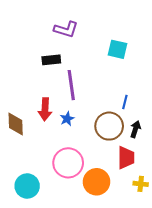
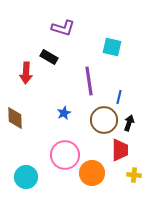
black rectangle: (51, 60) -> (49, 57), turned 36
purple line: (71, 85) -> (89, 81), moved
red arrow: (45, 109) -> (26, 73), moved

